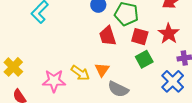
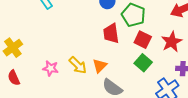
green square: (144, 59) -> (143, 63), turned -30
pink star: (54, 81) -> (51, 68), size x0.7

